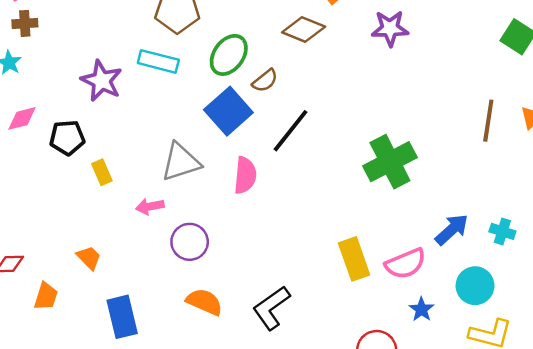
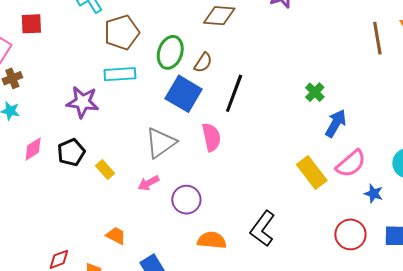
green cross: (390, 162) -> (315, 92), size x0.5
blue arrow: (452, 230) -> (336, 123), moved

